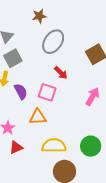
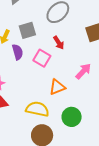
gray square: (13, 58) -> (27, 30), moved
orange triangle: (38, 117) -> (57, 87), moved, turned -30

